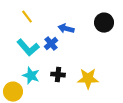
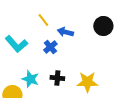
yellow line: (27, 17) -> (43, 20), moved
cyan L-shape: (28, 48) -> (16, 44), moved

